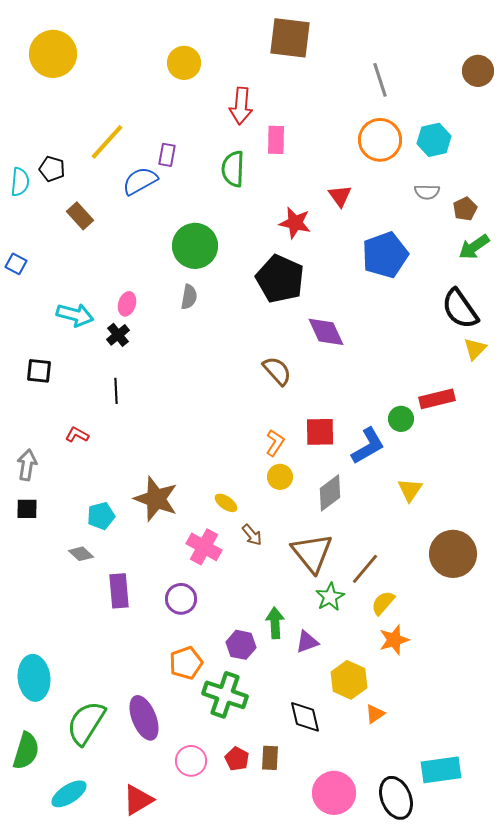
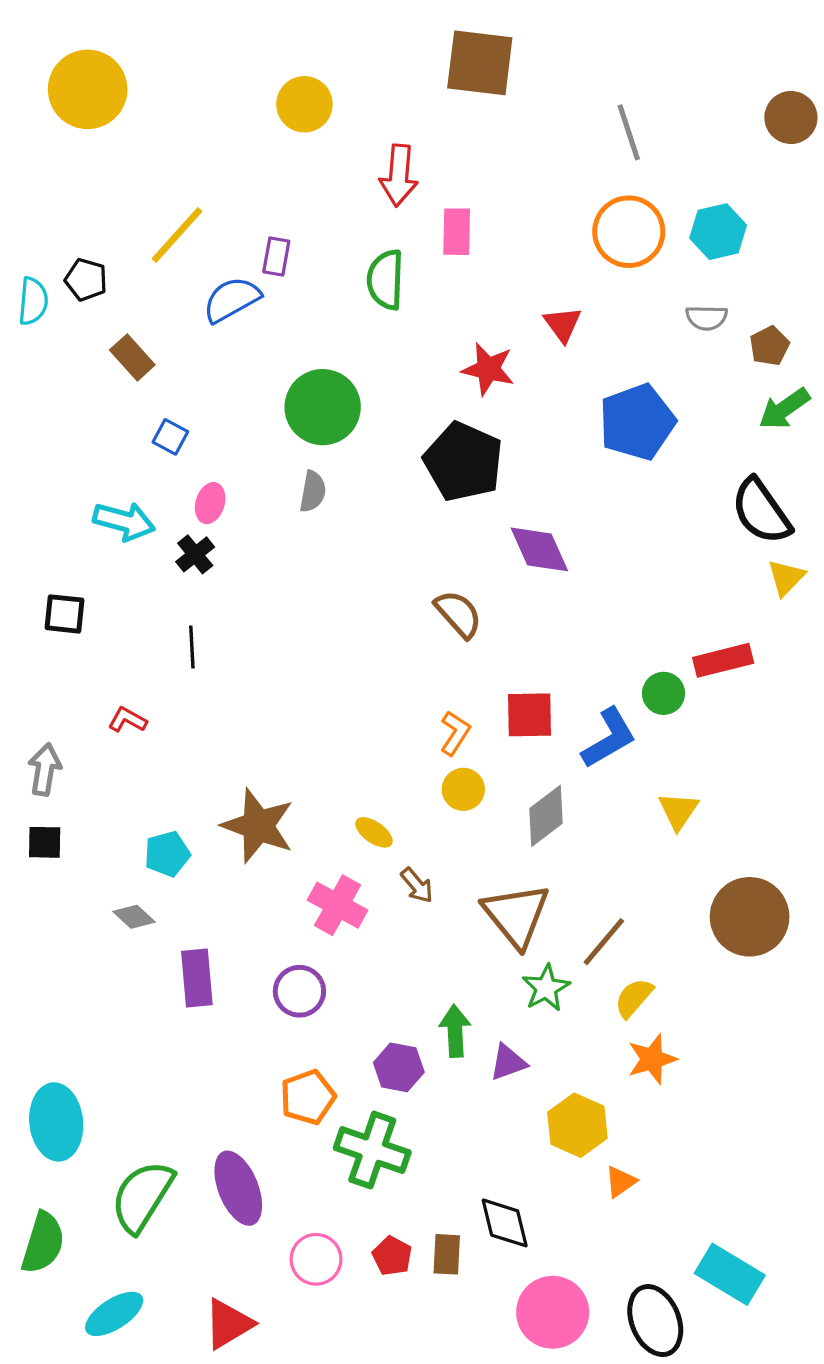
blue square: (16, 264) -> (170, 437), moved
black diamond: (305, 717) -> (505, 1223), moved
cyan rectangle: (441, 770) -> (730, 1274), turned 39

